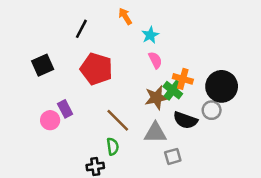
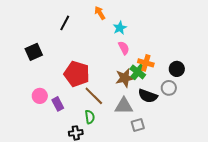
red pentagon: (96, 69) -> (77, 74), moved
black circle: (222, 86) -> (177, 69), size x0.6
purple rectangle: (65, 109) -> (58, 104), moved

